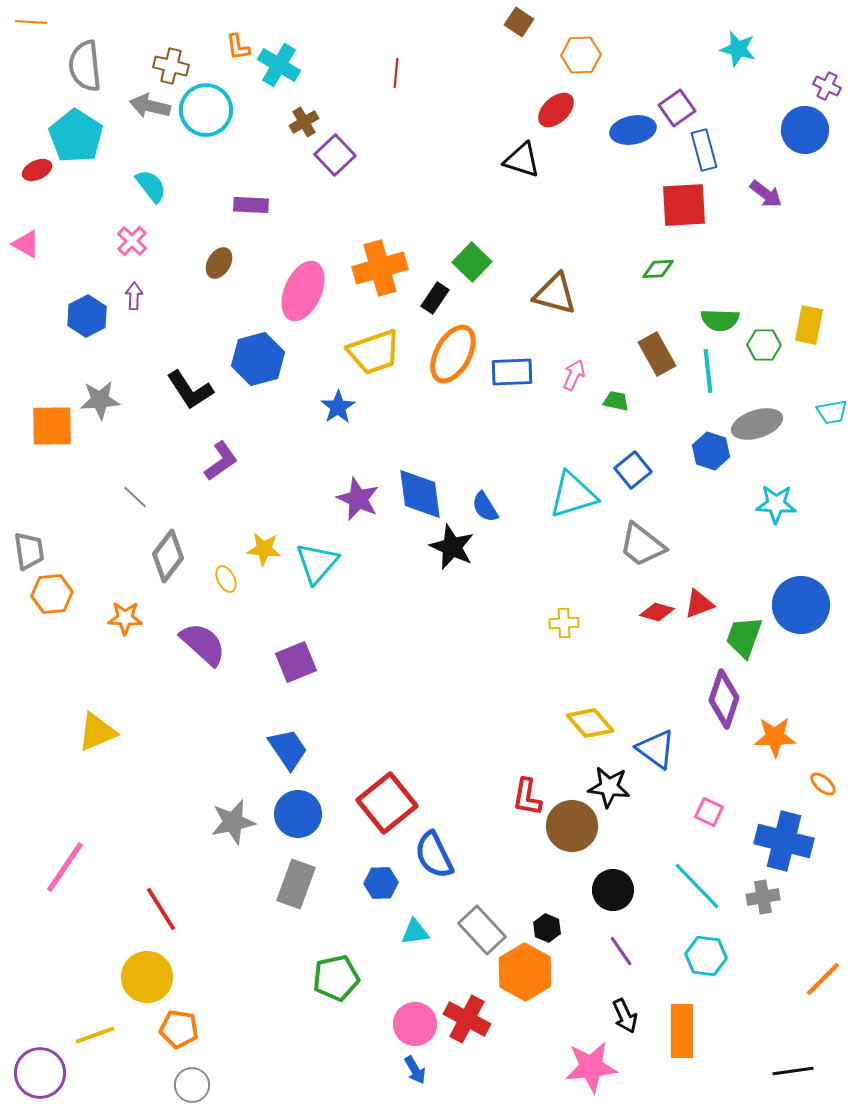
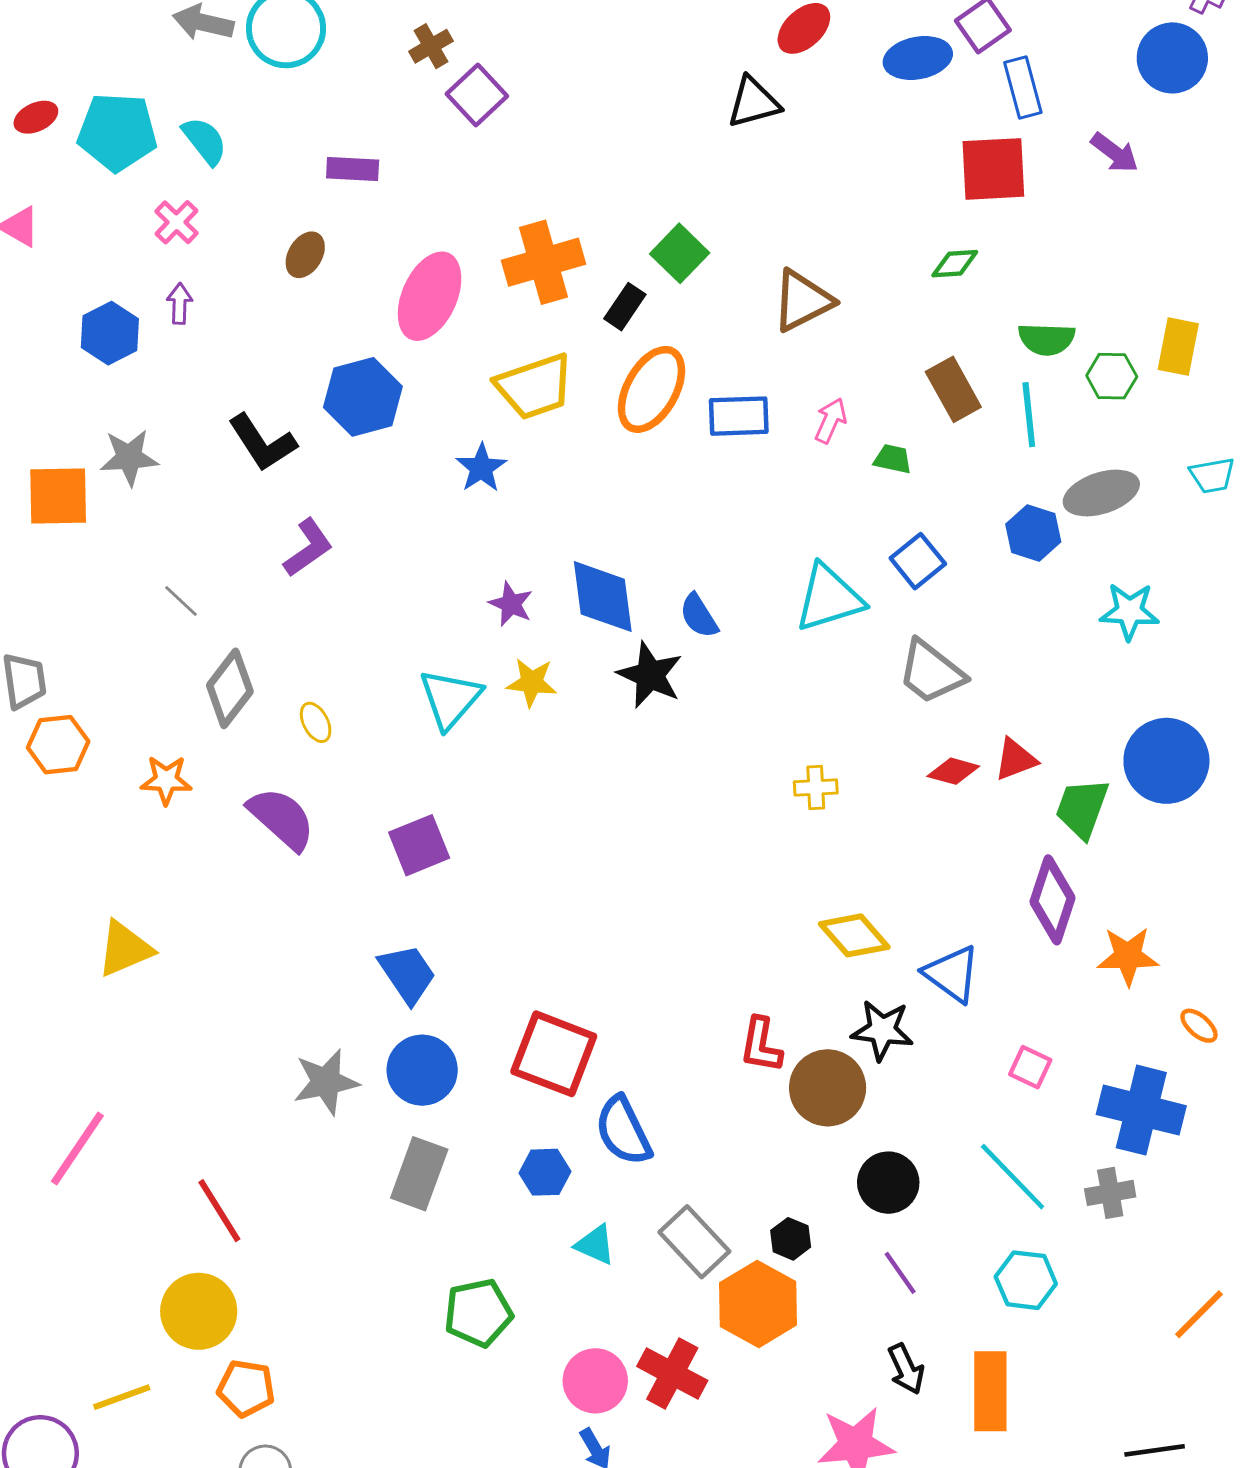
cyan pentagon: (76, 136) -> (117, 132), moved, turned -30
black triangle: (522, 160) -> (754, 102), turned -33
brown triangle: (555, 294) -> (802, 301), turned -42
purple star: (358, 499) -> (511, 604), size x0.7
yellow star: (264, 549) -> (532, 682), moved
red square: (387, 803) -> (554, 1054), turned -30
cyan triangle: (415, 932) -> (595, 1245), turned 32

